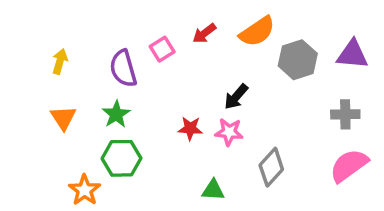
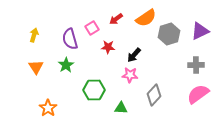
purple triangle: (352, 54) -> (200, 31), turned -30
red star: (190, 128) -> (108, 47), moved
green hexagon: (122, 158) -> (94, 90), moved

